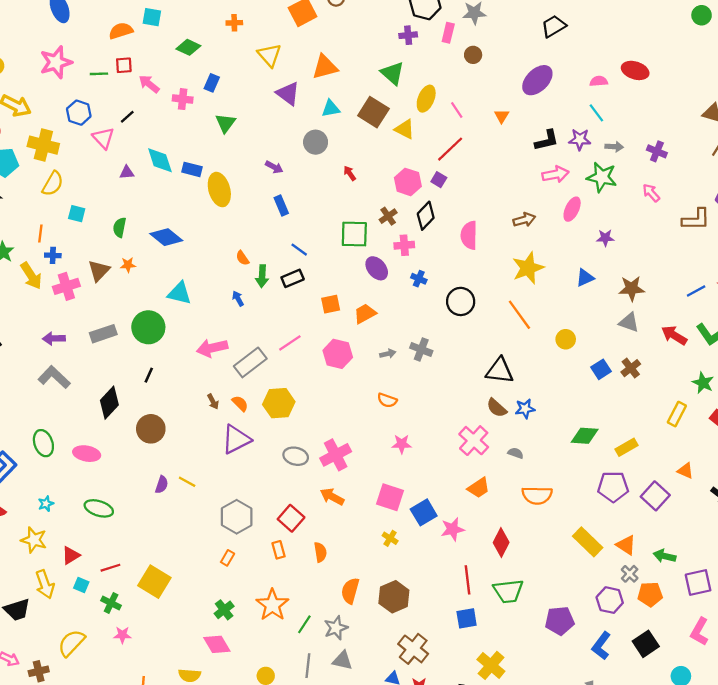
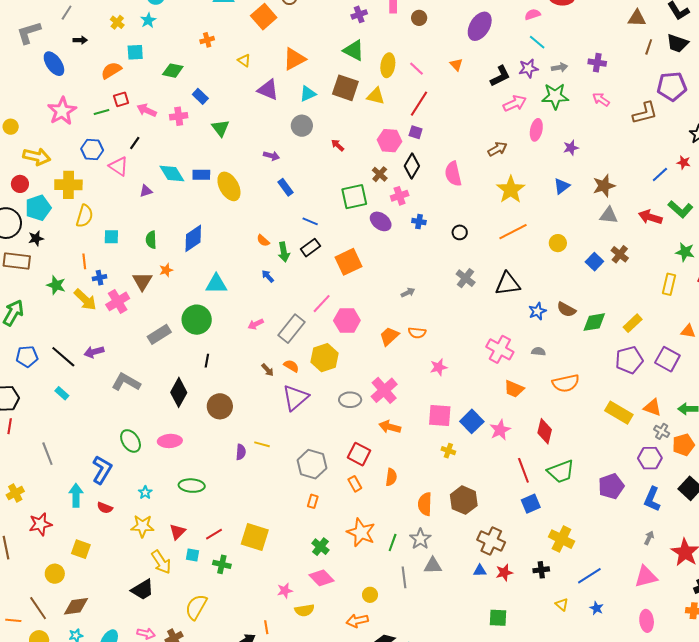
yellow triangle: (269, 55) -> (244, 60), size x0.6
blue rectangle: (212, 83) -> (200, 96), turned -56
blue diamond: (166, 237) -> (193, 238), turned -60
black circle: (461, 301) -> (460, 232), size x0.6
orange square: (331, 304) -> (349, 262), size x1.5
orange trapezoid: (365, 314) -> (389, 336), moved
orange line: (519, 315) -> (513, 232), turned -68
purple arrow: (54, 338) -> (94, 352), moved
pink arrow: (212, 348) -> (256, 324), size x0.6
gray cross: (421, 349) -> (466, 278), moved, turned 30
pink hexagon: (338, 354) -> (347, 320), moved
brown semicircle: (497, 408) -> (566, 310), moved
orange trapezoid: (479, 488) -> (514, 389), turned 70
orange semicircle: (320, 552) -> (391, 477), turned 30
pink star: (122, 635) -> (285, 591), moved

